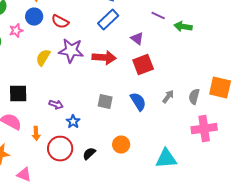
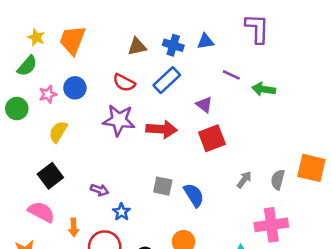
blue circle: (34, 17) -> (75, 88), moved
red semicircle: (60, 22) -> (124, 83), moved
yellow semicircle: (43, 58) -> (58, 132), moved
black square: (18, 94) -> (50, 176), turned -36
blue semicircle: (138, 102) -> (194, 195), moved
pink cross: (204, 129) -> (271, 225), moved

